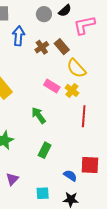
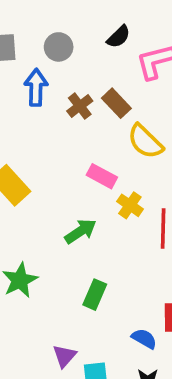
gray circle: (44, 14) -> (59, 47), moved
yellow cross: (72, 90) -> (130, 205), moved
green arrow: (39, 115) -> (80, 231), turned 96
purple triangle: (12, 179) -> (64, 356), moved

